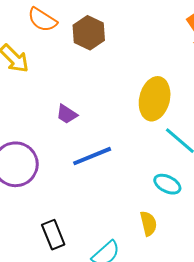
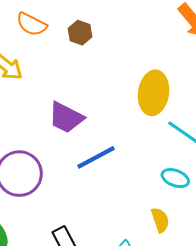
brown hexagon: (89, 33) -> (80, 33), size x0.7
purple trapezoid: (67, 114) -> (66, 118), size x1.6

